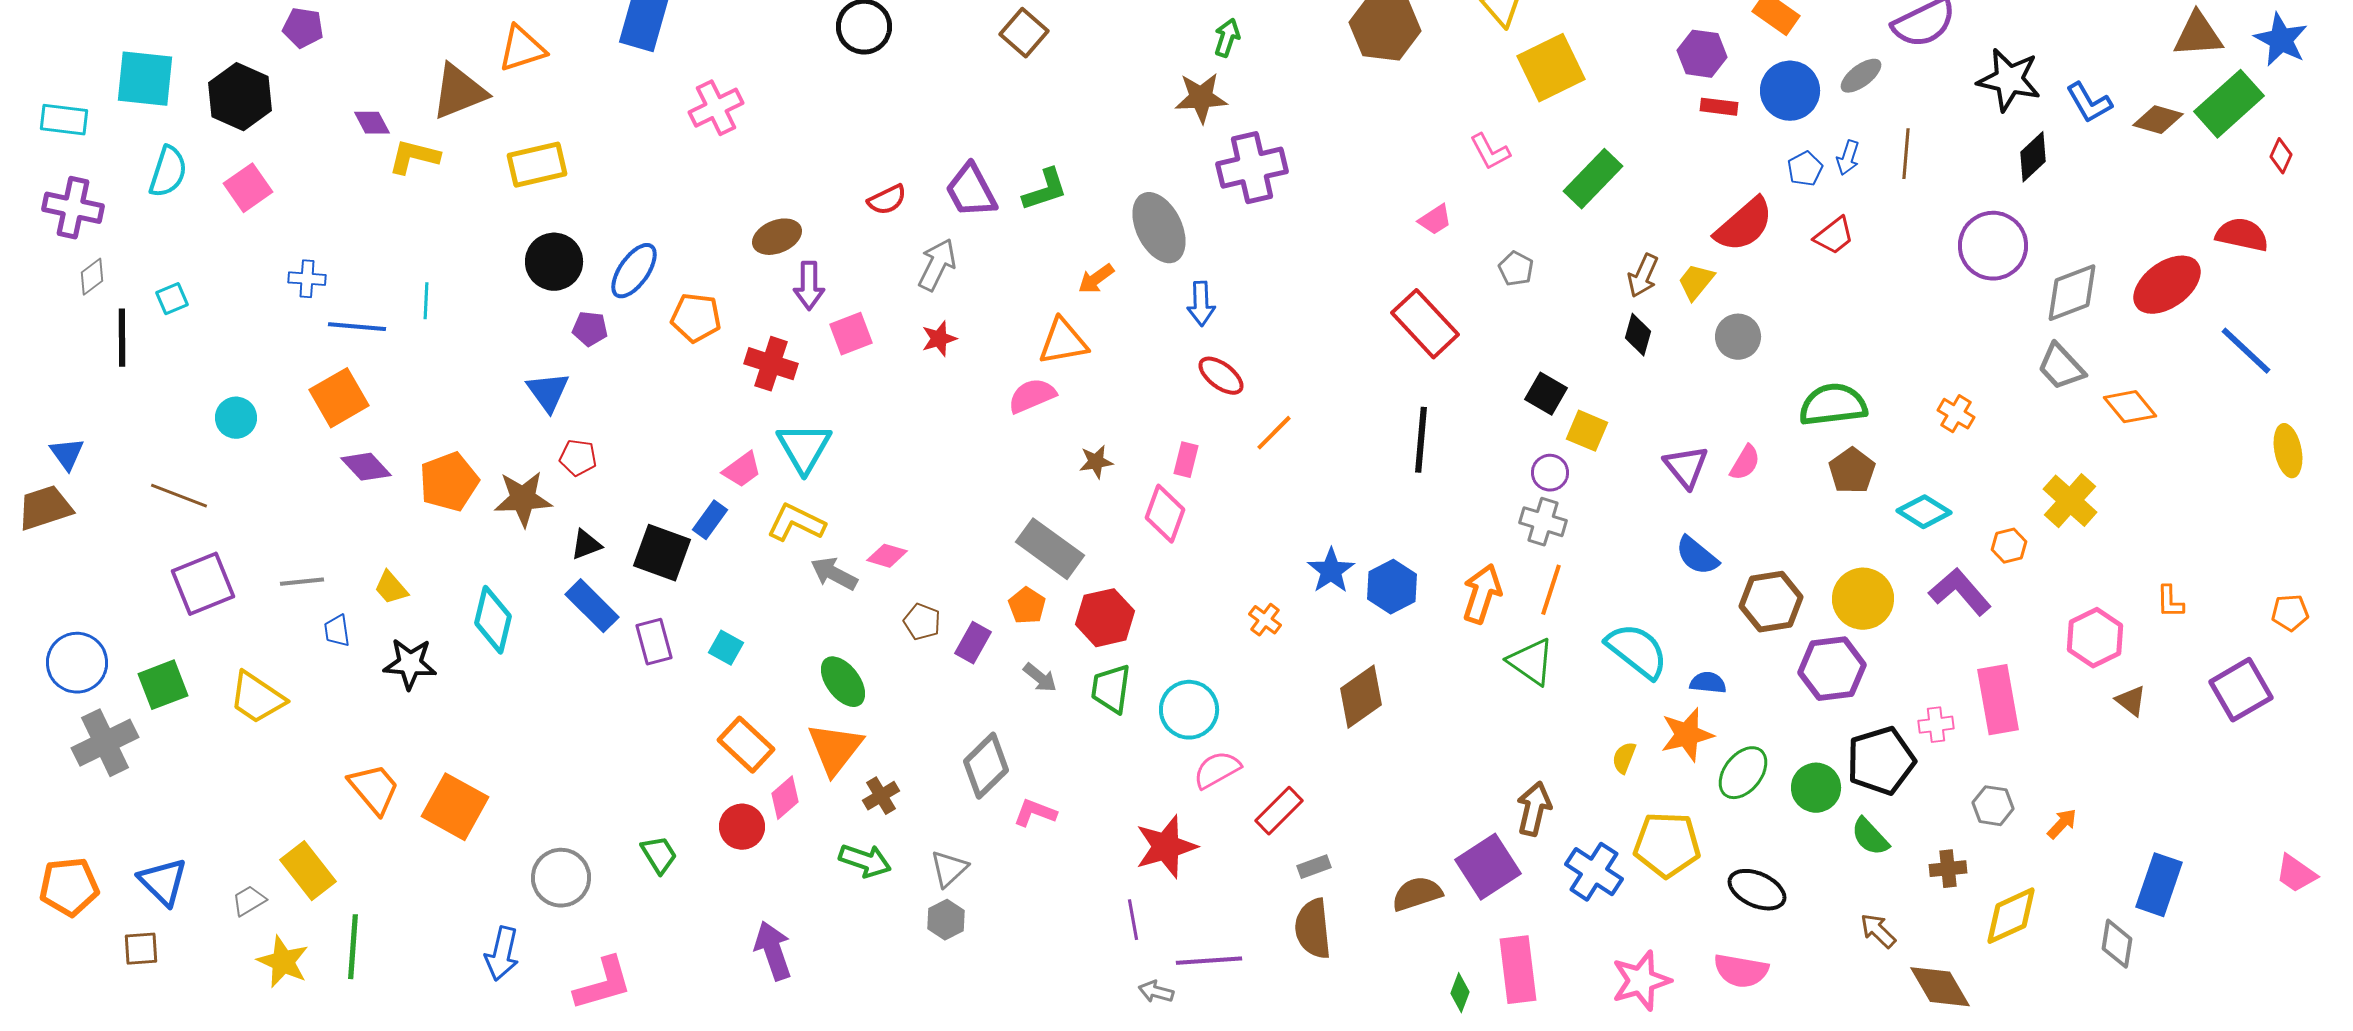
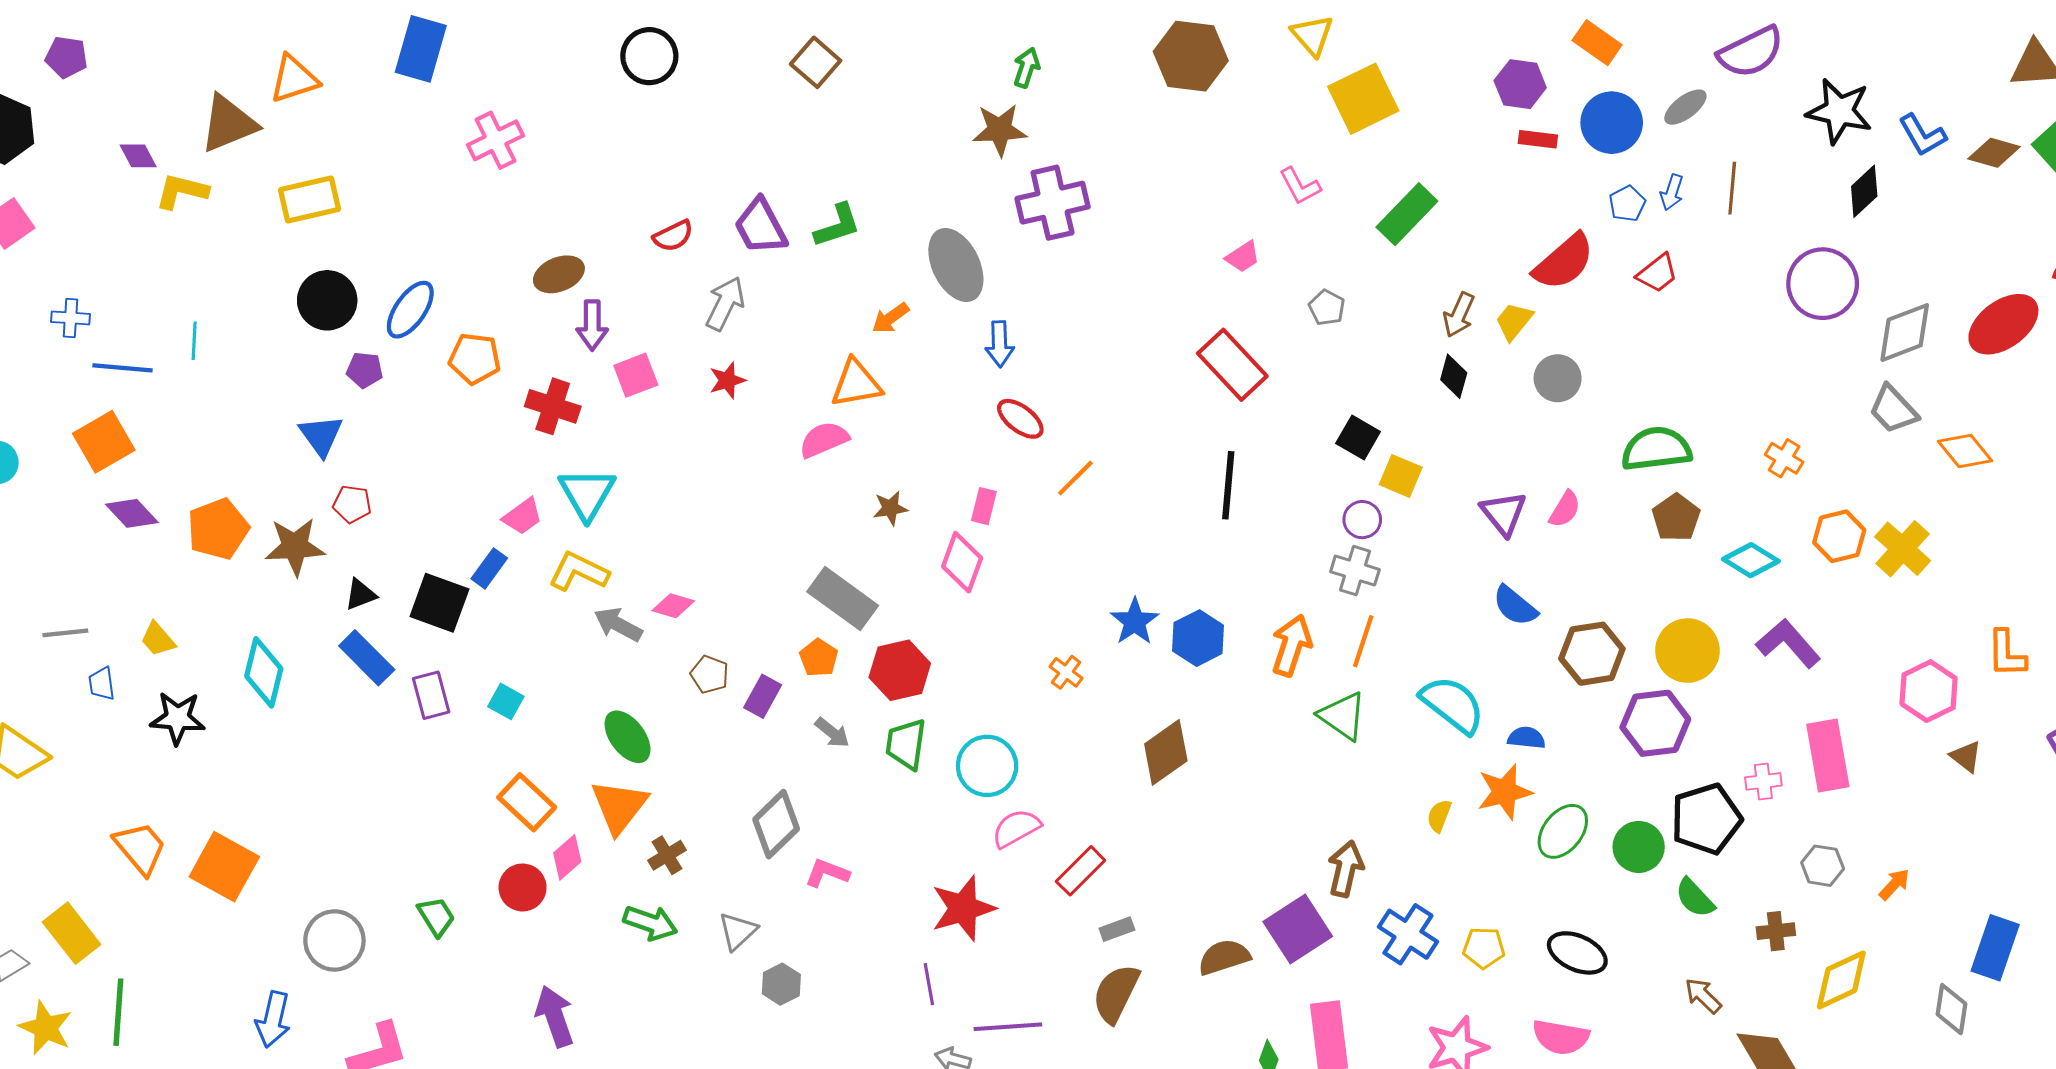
orange hexagon: (2009, 546) -> (1839, 536), moved, size x1.4
orange L-shape: (2170, 602) -> (2007, 654), size x1.4
yellow pentagon: (1667, 845) -> (1484, 948), moved, size x0.6
gray hexagon: (946, 920) -> (781, 984), moved
brown semicircle: (1313, 929) -> (1116, 993), turned 32

